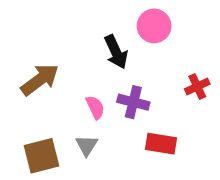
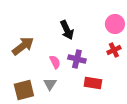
pink circle: (154, 26) -> (115, 24), moved

